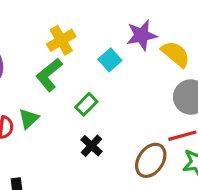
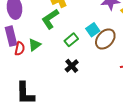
cyan square: (110, 60) -> (93, 30), moved
brown ellipse: (151, 160) -> (105, 39), moved

